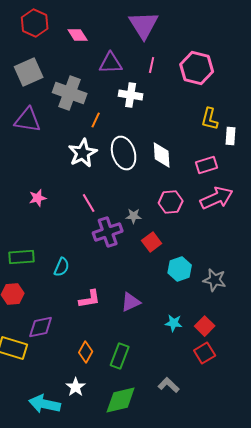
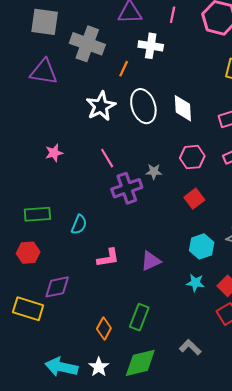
gray square: (29, 72) -> (45, 22), turned 32
orange line: (96, 120) -> (124, 69), moved
red square: (152, 242) -> (194, 199), moved
cyan hexagon: (180, 269) -> (202, 246), moved
orange diamond: (86, 352) -> (104, 329), moved
white star: (76, 387) -> (99, 367), moved

